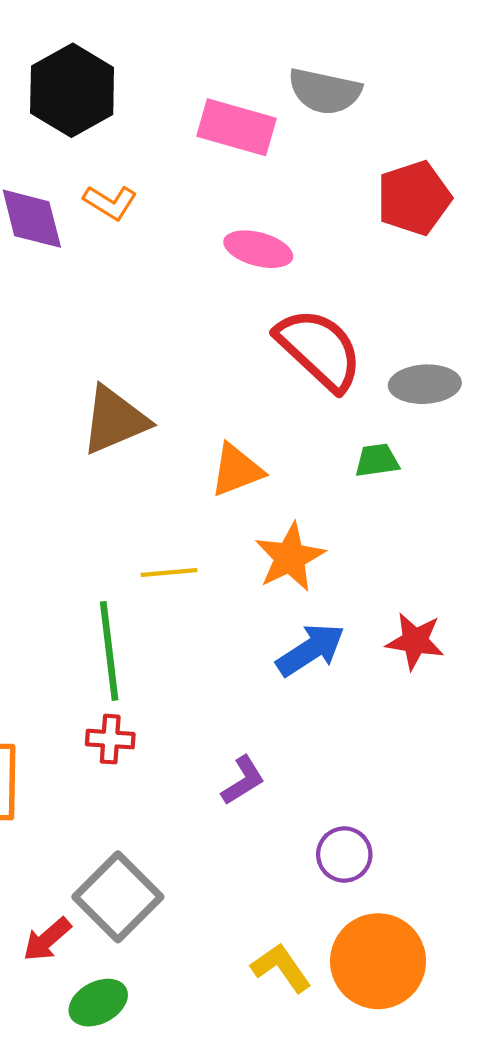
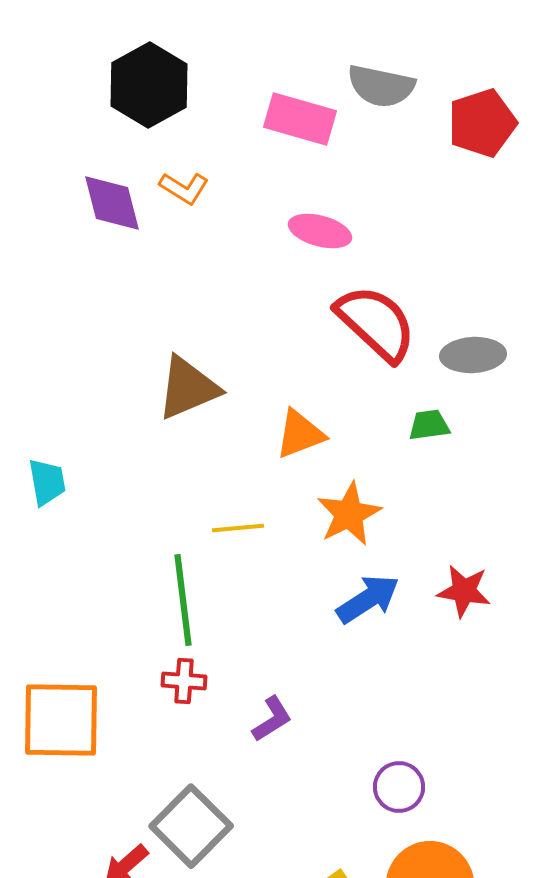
red pentagon: (414, 198) -> (482, 123), moved
purple L-shape: (243, 780) -> (272, 719), moved

